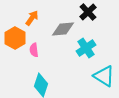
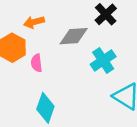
orange arrow: (32, 18) -> (34, 22), turned -140

